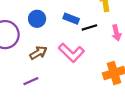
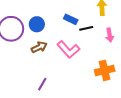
blue circle: (37, 19) -> (37, 24), moved
purple line: (31, 81) -> (42, 84), moved, turned -40

